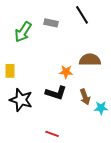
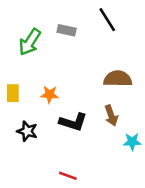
orange star: (66, 72) -> (50, 94), moved
brown arrow: (85, 97) -> (111, 115), moved
black star: (21, 100) -> (27, 131), size x0.7

